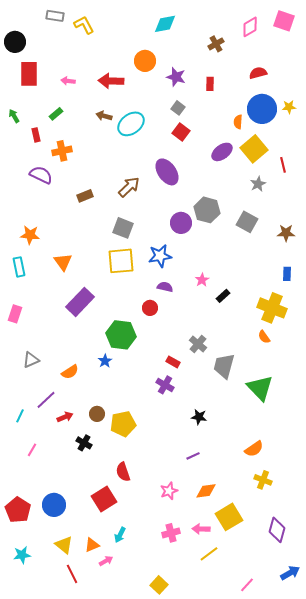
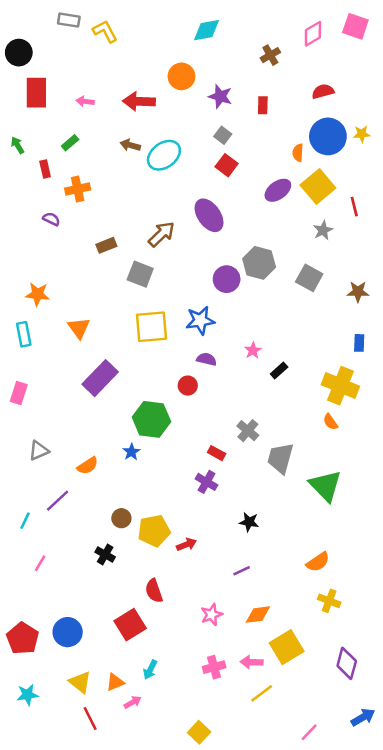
purple semicircle: (41, 175) -> (51, 219), size x0.6
gray square: (123, 228) -> (140, 274), moved
red arrow: (65, 417) -> (186, 544), moved

